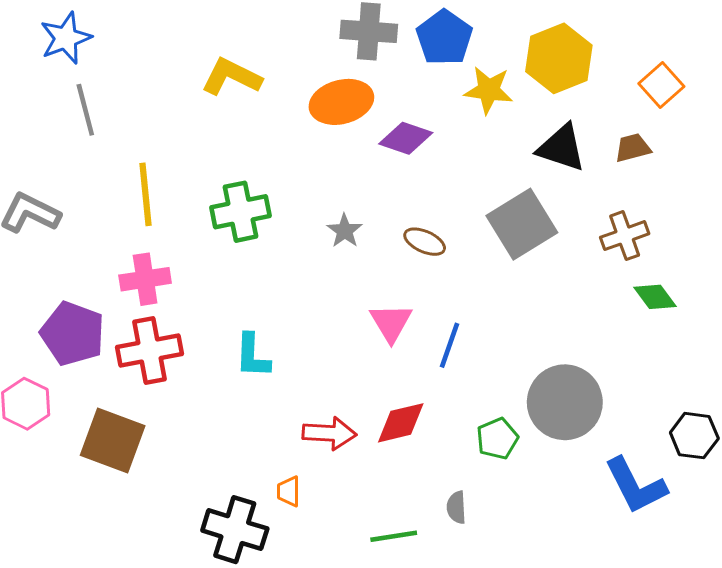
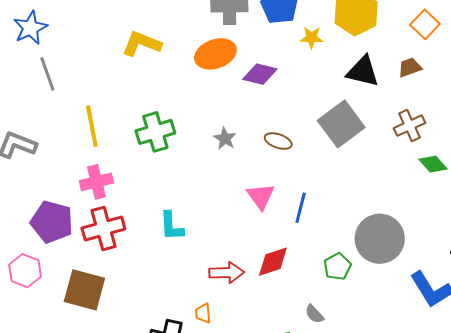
yellow star: (489, 90) -> (312, 38), size x0.7
gray semicircle: (456, 507) -> (314, 314), turned -35

